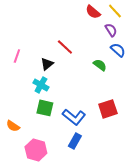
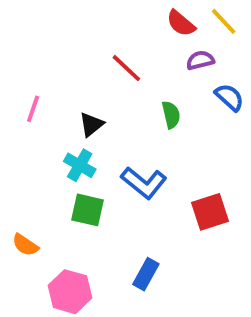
purple semicircle: (111, 30) -> (200, 60), moved, turned -72
red line: (65, 47) -> (126, 68), moved
green semicircle: (100, 65) -> (171, 115), moved, turned 40
blue L-shape: (74, 117) -> (144, 183), moved

